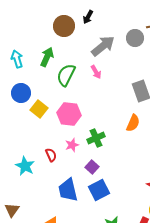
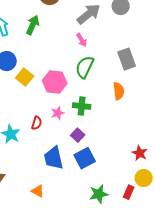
green semicircle: (66, 75) -> (85, 67), moved
orange semicircle: (133, 123) -> (119, 91), turned -30
green cross: (96, 138) -> (82, 106), turned 30
red semicircle: (51, 155) -> (37, 123), turned 40

